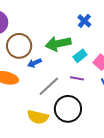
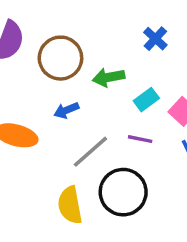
green arrow: (58, 44) -> (109, 77), size x0.7
brown circle: (19, 46) -> (60, 58), moved
yellow semicircle: (38, 117) -> (70, 205), turned 65

